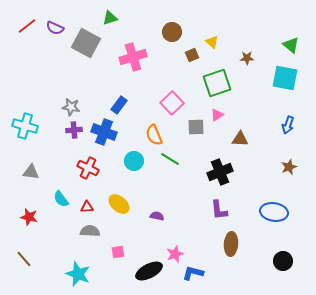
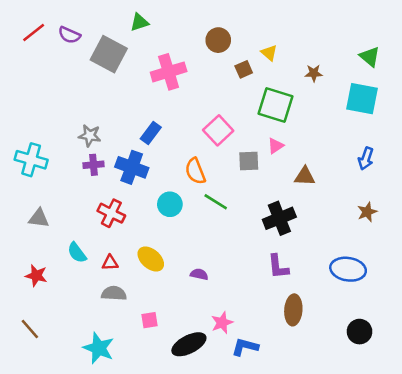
green square: (217, 83) -> (276, 105), turned 36

